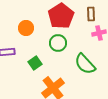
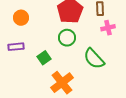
orange circle: (26, 28) -> (21, 18), moved

